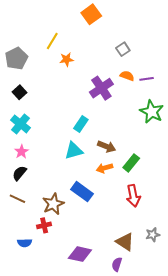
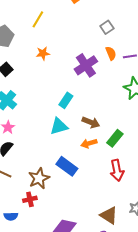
orange star: (67, 59) -> (43, 53), moved
orange semicircle: (127, 76) -> (111, 53), turned 48

